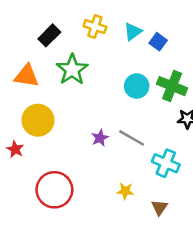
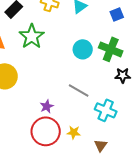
blue square: (158, 42) -> (117, 14), moved, turned 32
purple star: (100, 138) -> (47, 106), moved
red circle: (54, 190) -> (46, 131), moved

